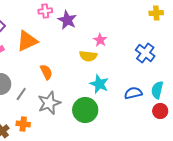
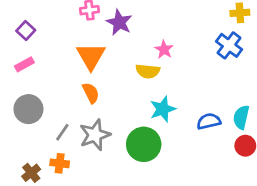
orange triangle: (27, 41) -> (91, 56), moved, turned -35
blue cross: (145, 53) -> (229, 45), moved
cyan star: (99, 84) -> (163, 109), turned 30
gray line: (21, 94) -> (62, 132), moved

